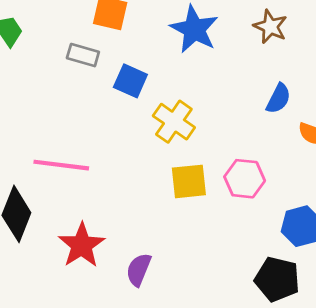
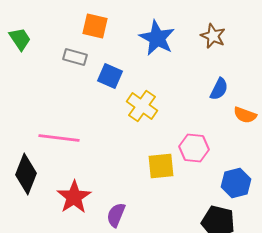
yellow square: (189, 181) -> (161, 166), moved

